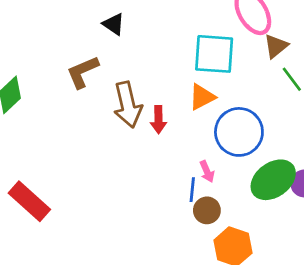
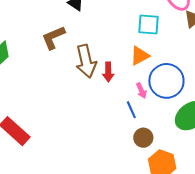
cyan square: (214, 54) -> (148, 25), size x0.7
pink arrow: (207, 171) -> (141, 91), moved
blue line: (192, 190) -> (131, 110), moved, turned -30

